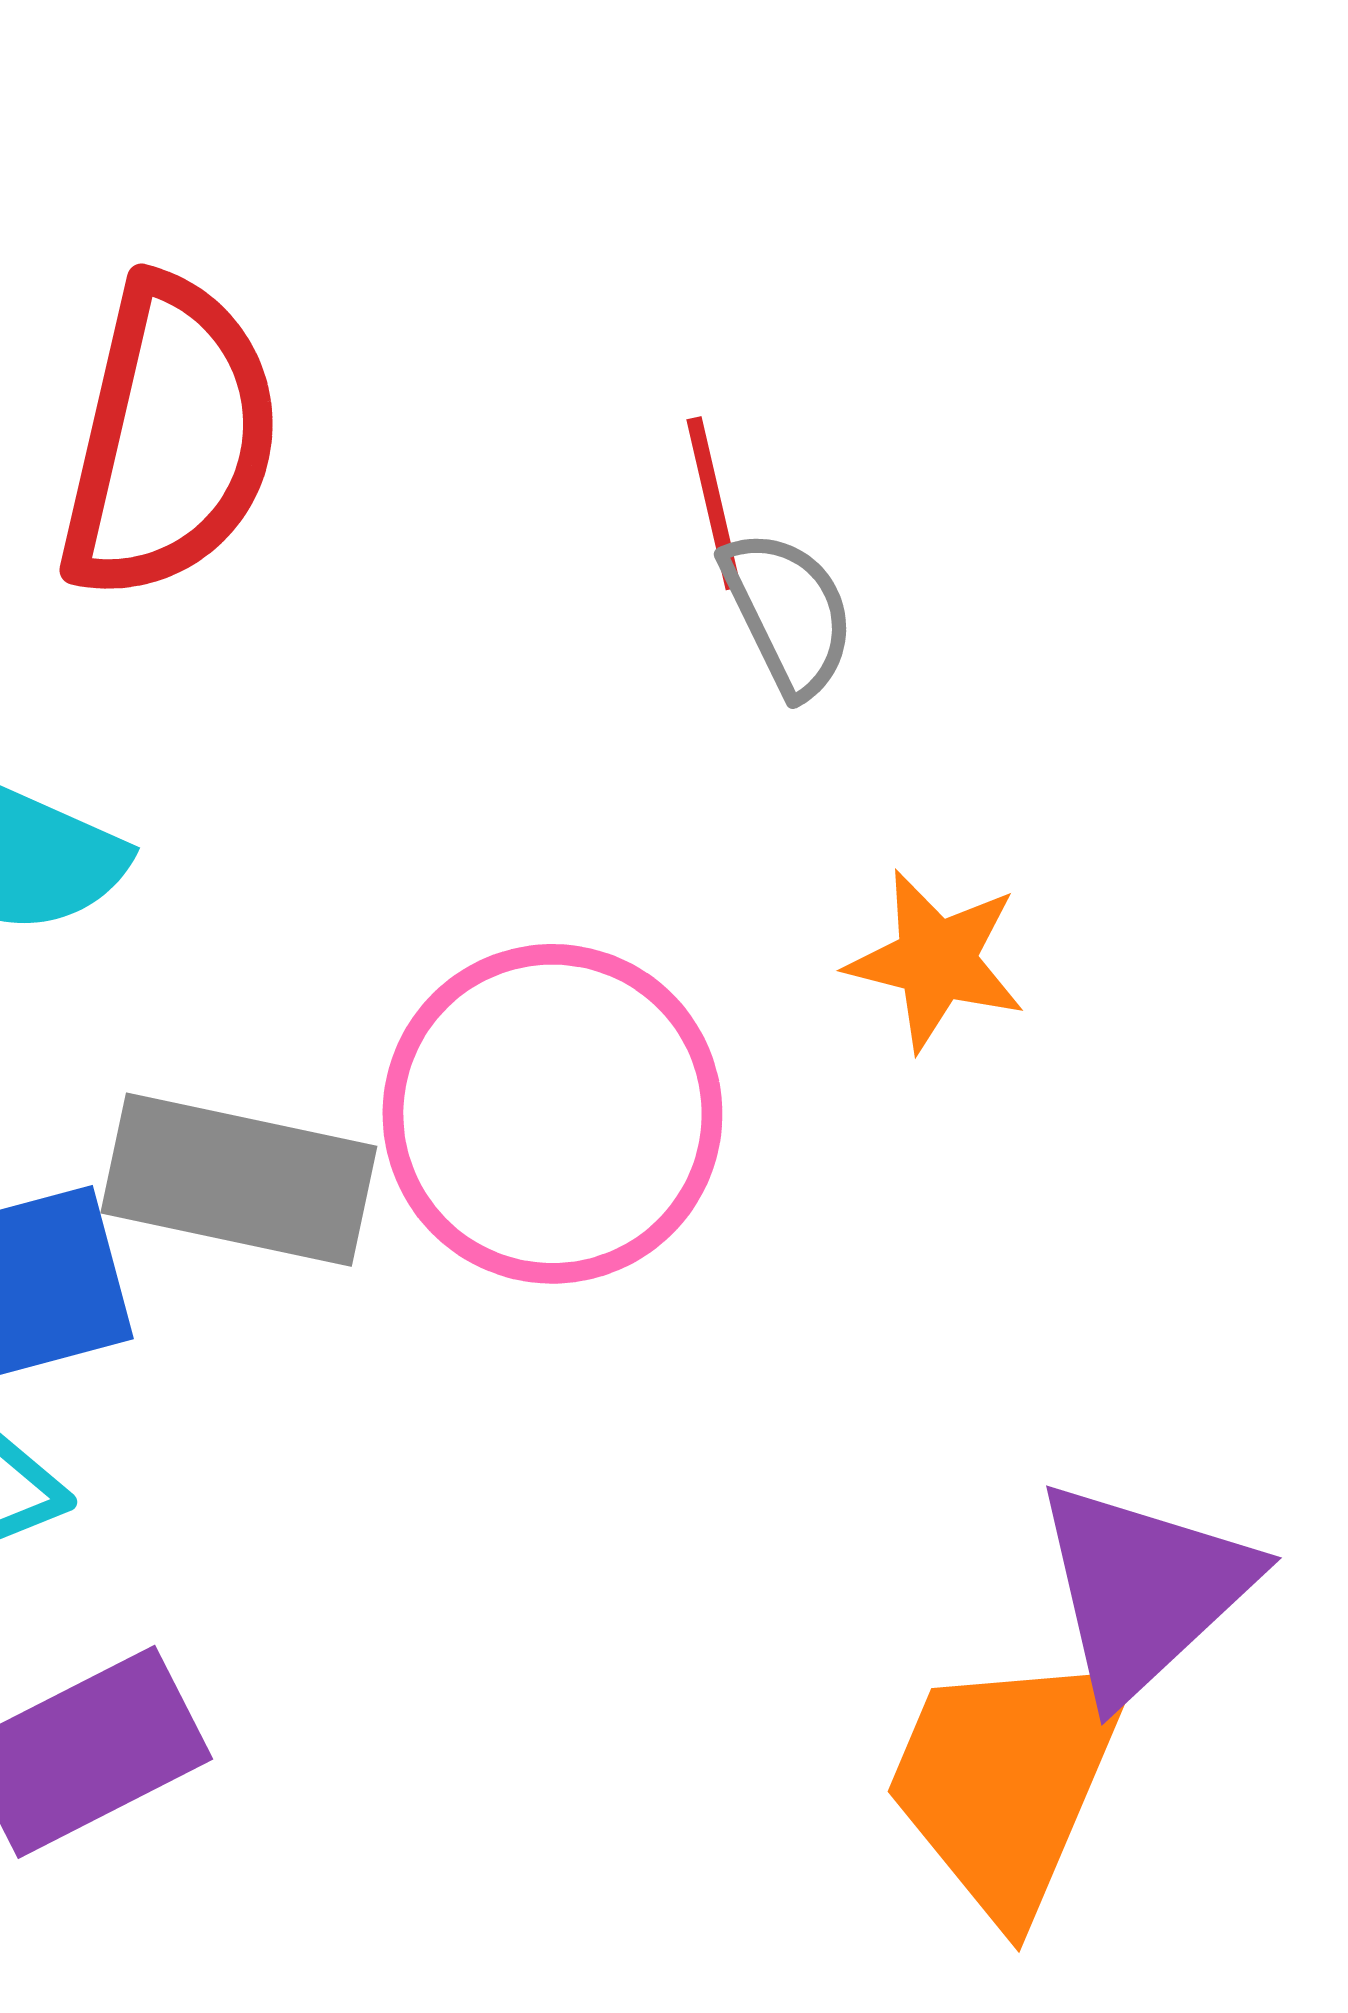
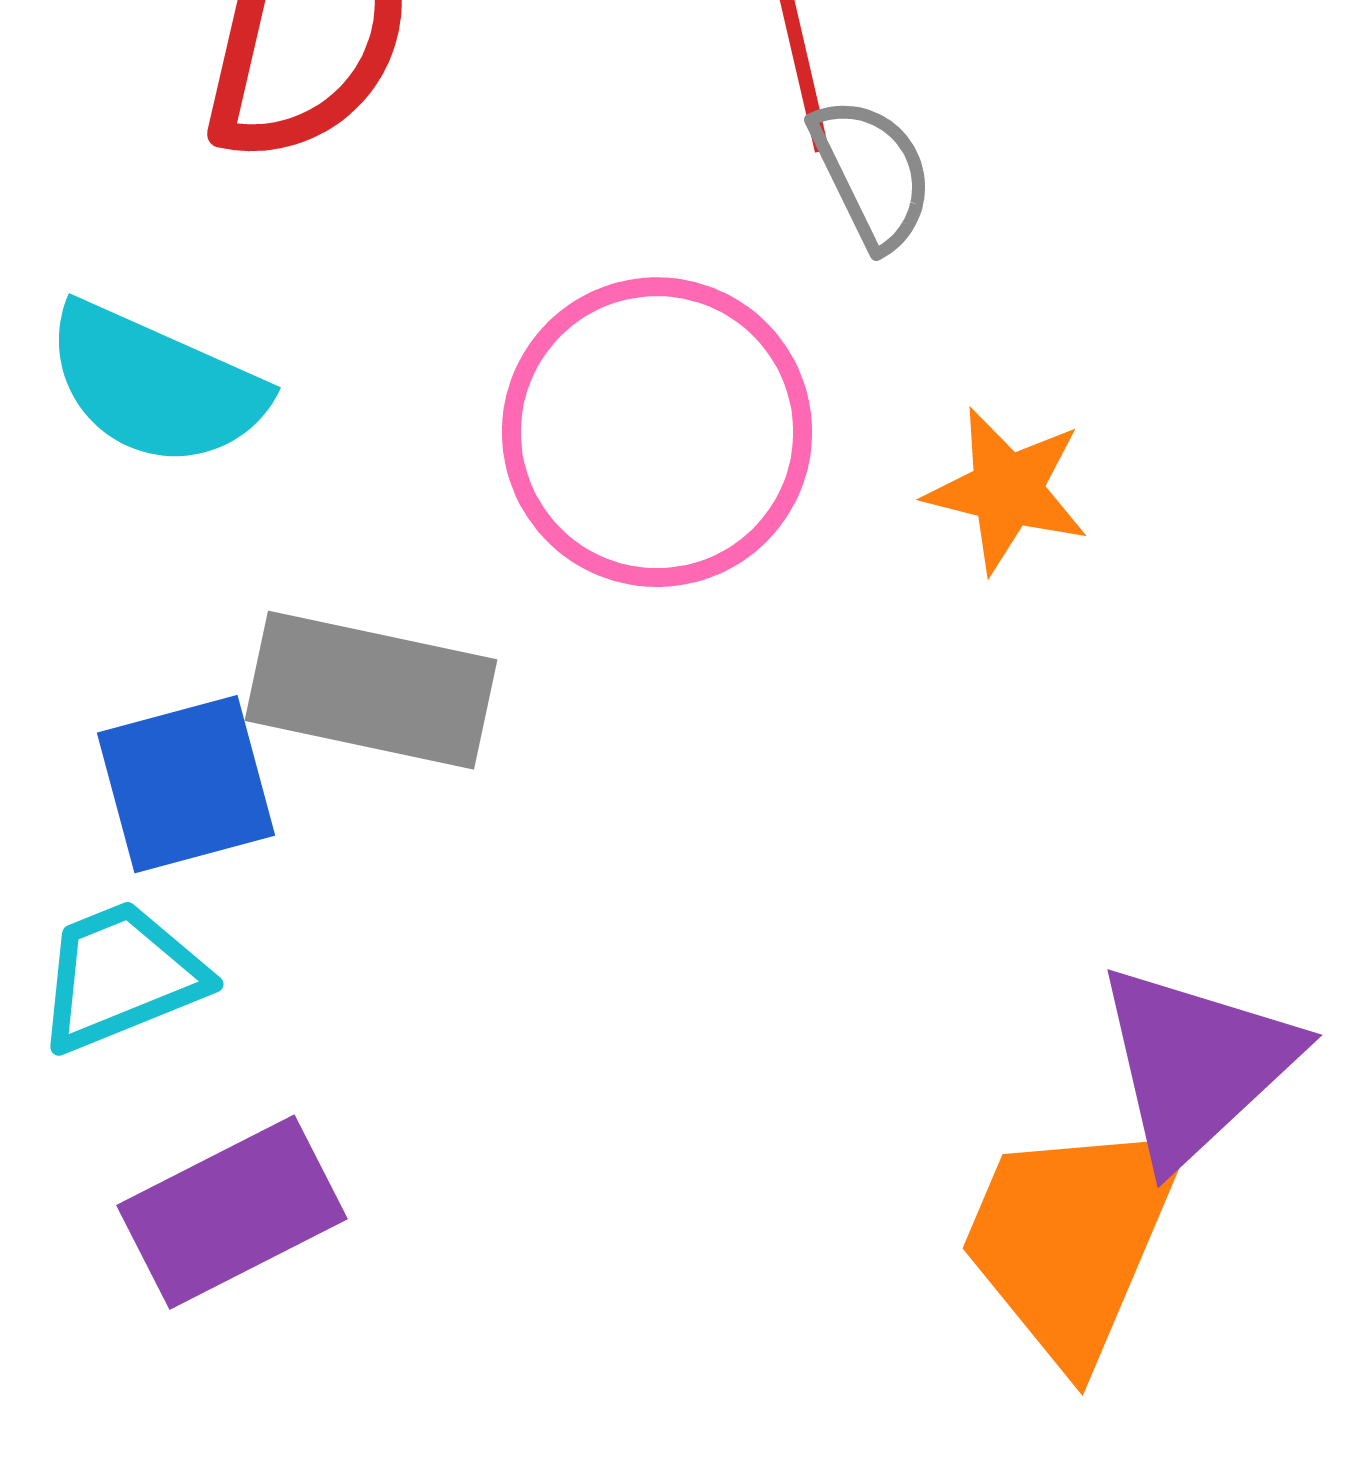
pink circle: (552, 1114) -> (657, 432), moved

